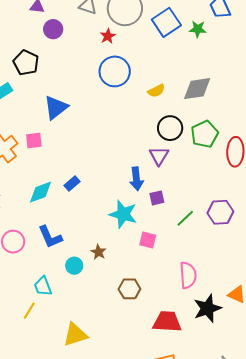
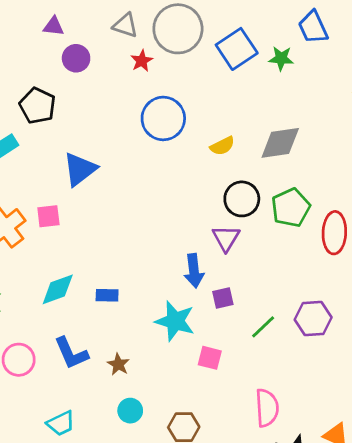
red star: (108, 36) -> (142, 61), moved
blue rectangle: (72, 184) -> (107, 295), moved, turned 42
brown star: (98, 252) -> (118, 364), moved
cyan circle: (74, 266) -> (130, 411), moved
cyan trapezoid: (43, 286) -> (61, 423), turned -95

